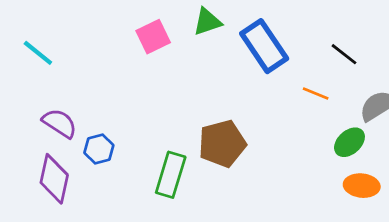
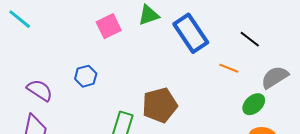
cyan line: (38, 53) -> (20, 19), moved
blue hexagon: (99, 149) -> (86, 76), moved

